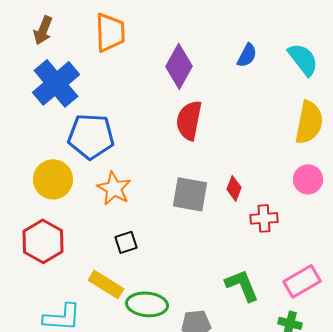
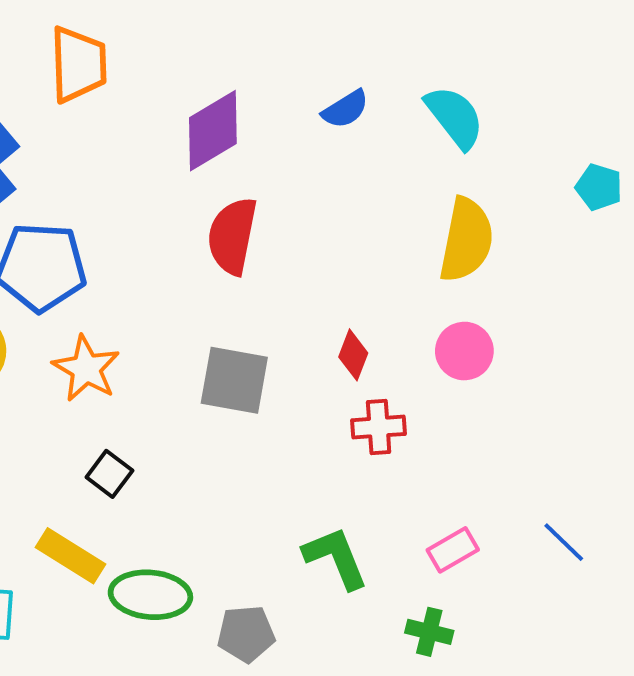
blue semicircle: (247, 55) -> (345, 109), turned 30
purple diamond: (179, 66) -> (213, 131), turned 30
red diamond: (234, 188) -> (353, 355), moved
black square: (126, 242) -> (109, 474), turned -35
pink rectangle: (302, 281) -> (453, 550), size x0.7

